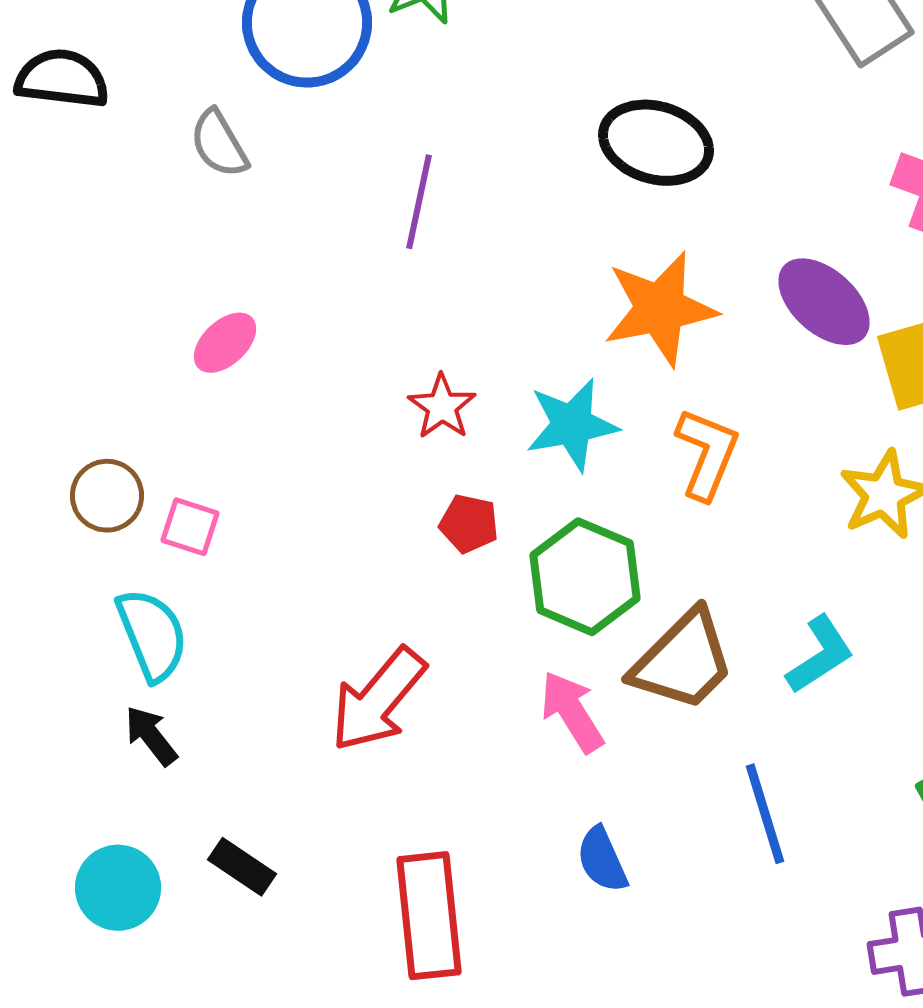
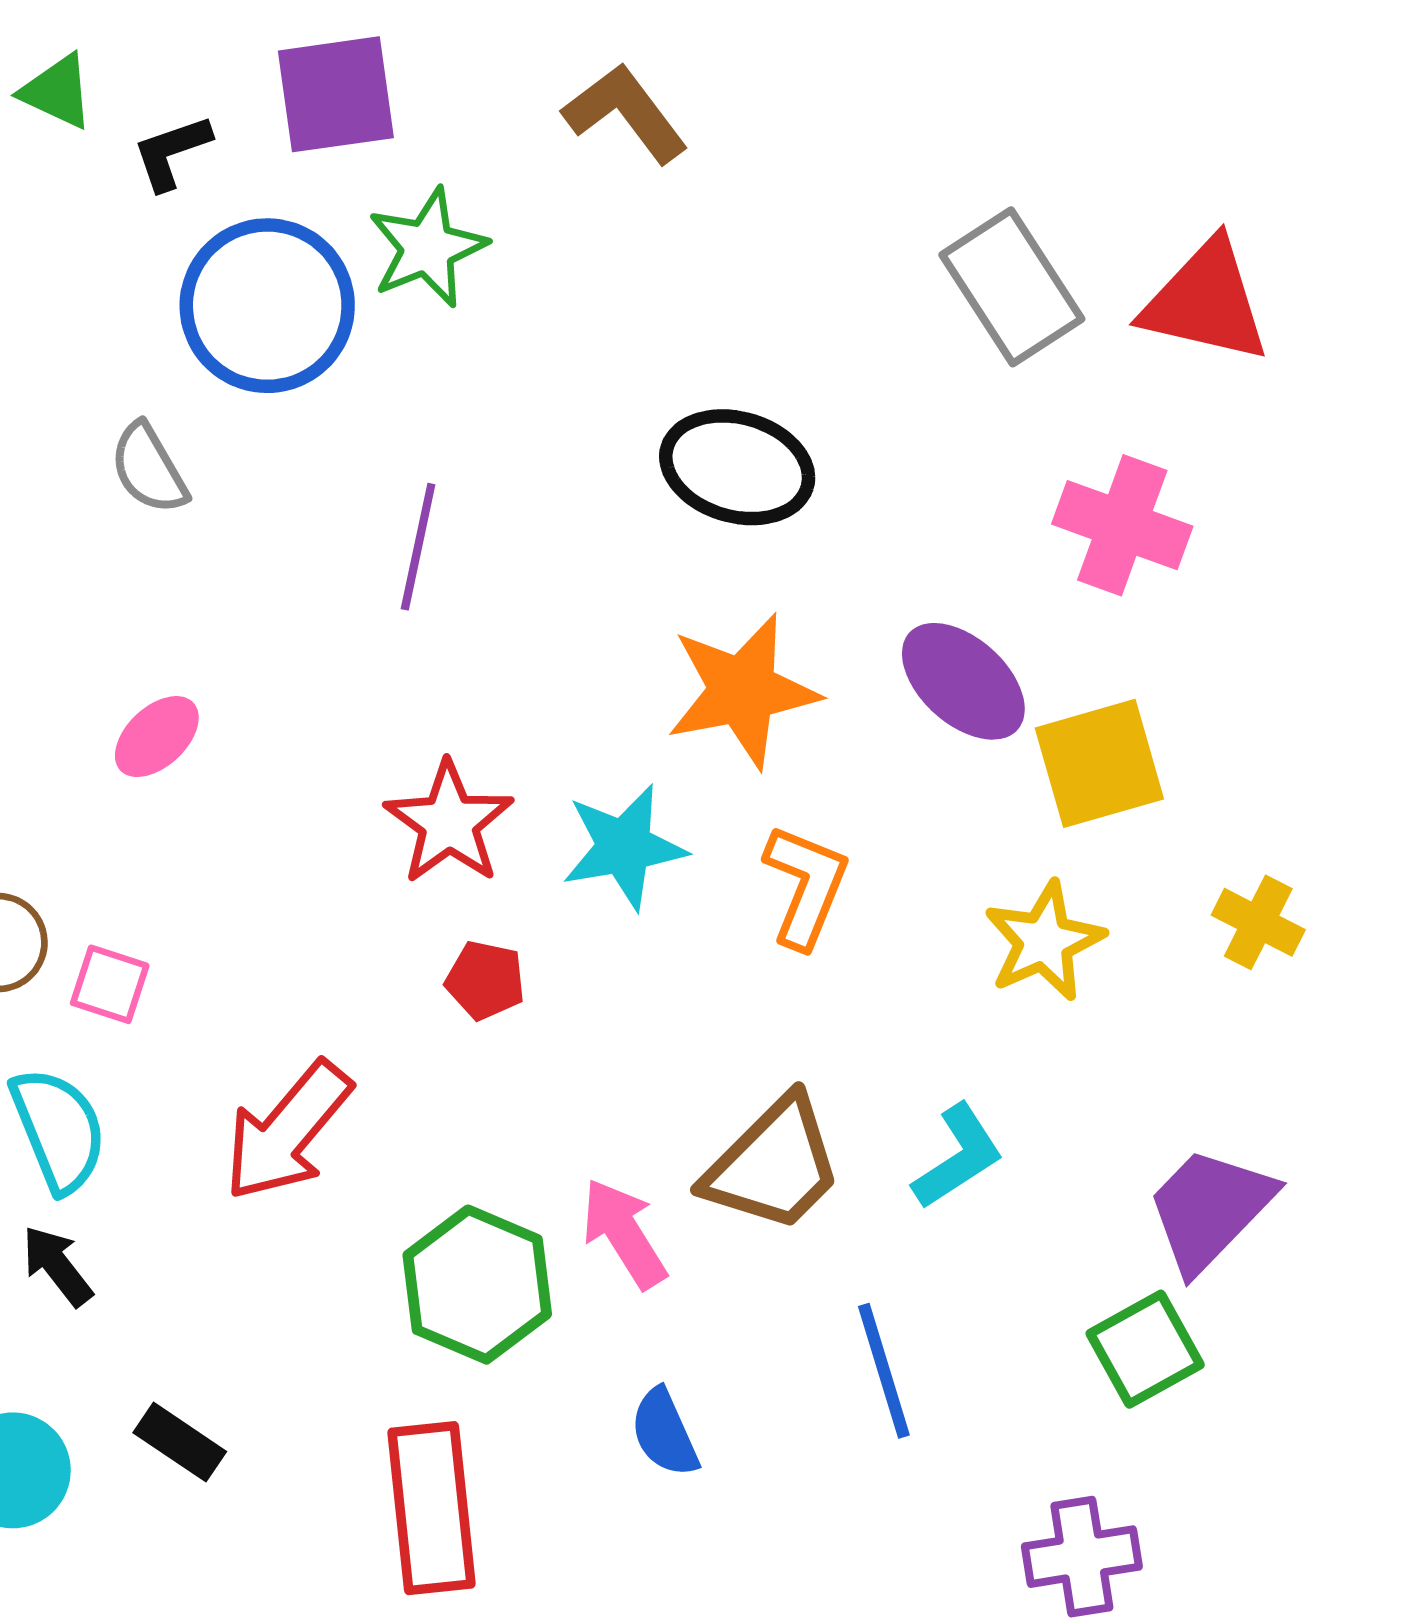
red star: (442, 407) -> (449, 823), size x1.4
green hexagon: (585, 577) -> (477, 1285), moved
red arrow: (378, 700) -> (287, 1131), moved

